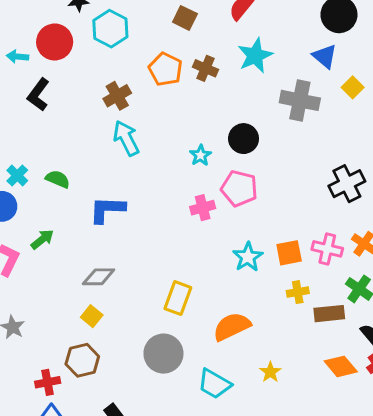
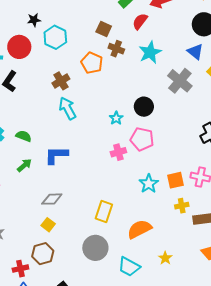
brown cross: (206, 68) -> (116, 49), moved
gray cross: (300, 100) -> (180, 81), turned 30
green arrow: (42, 239) -> (24, 165), moved

